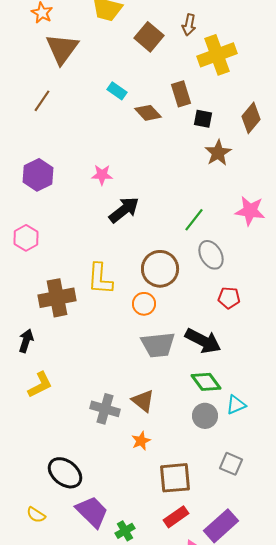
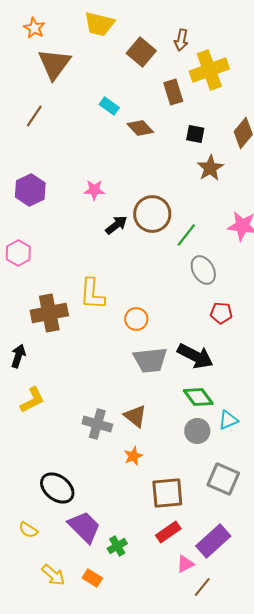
brown rectangle: (181, 94) -> (173, 92), moved
black arrow: (124, 210) -> (116, 225), size x0.7
brown circle: (160, 269) -> (152, 214), moved
gray square: (231, 464) -> (223, 479), size x1.4

